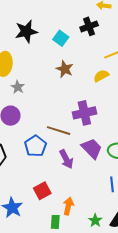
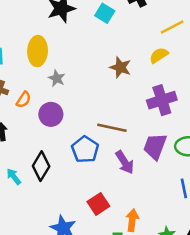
brown star: (65, 69) -> (120, 67), moved
purple cross: (84, 113) -> (162, 100), moved
purple trapezoid: (92, 149) -> (155, 146), turned -110

